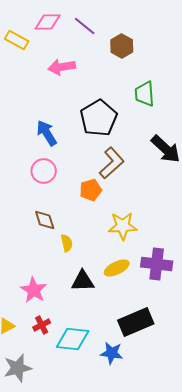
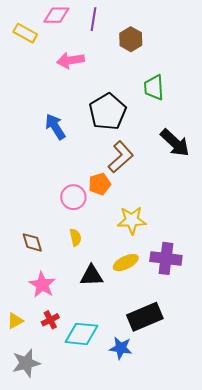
purple line: (85, 26) -> (94, 19), turned 60
pink circle: (44, 171) -> (73, 197), moved
brown diamond: (45, 220) -> (32, 242), moved

